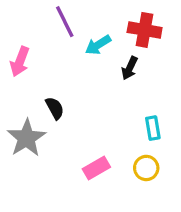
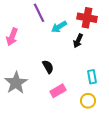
black semicircle: (55, 108) -> (48, 67), moved
pink rectangle: (96, 168) -> (58, 91), moved

